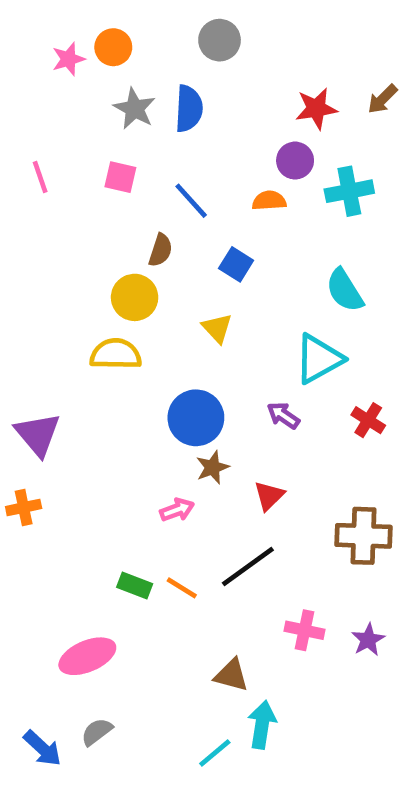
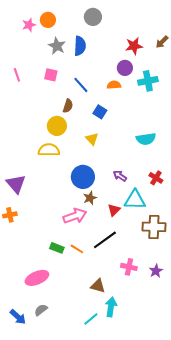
cyan semicircle: (345, 290) -> (146, 139), moved, turned -66
cyan triangle: (319, 359) -> (135, 200), moved, turned 30
pink arrow: (177, 510) -> (75, 216), size x1.6

